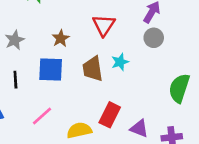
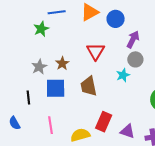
gray star: (15, 40) -> (39, 67), moved
cyan star: (120, 62) -> (123, 75), moved
pink line: (42, 116) -> (51, 125), turned -54

